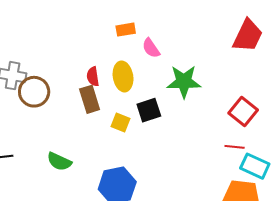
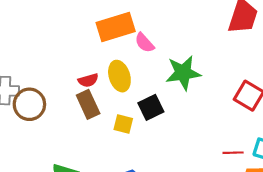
orange rectangle: (126, 30) -> (116, 27), size x1.8
red semicircle: (93, 76) -> (88, 80), turned -90
red line: (235, 147) -> (233, 153), moved

